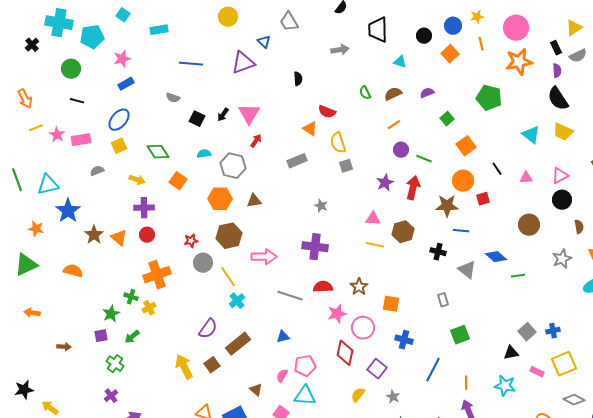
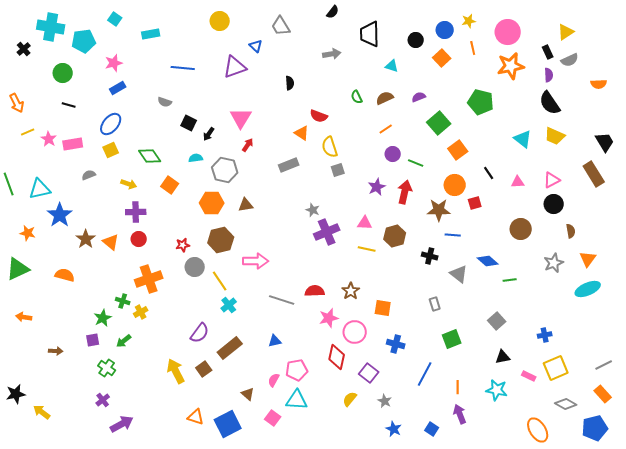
black arrow: (223, 115) -> (209, 134), moved
green square: (447, 119) -> (439, 123), size x1.6
purple cross: (315, 247) -> (327, 232), moved, turned -30
gray square: (527, 332) -> (497, 321), moved

